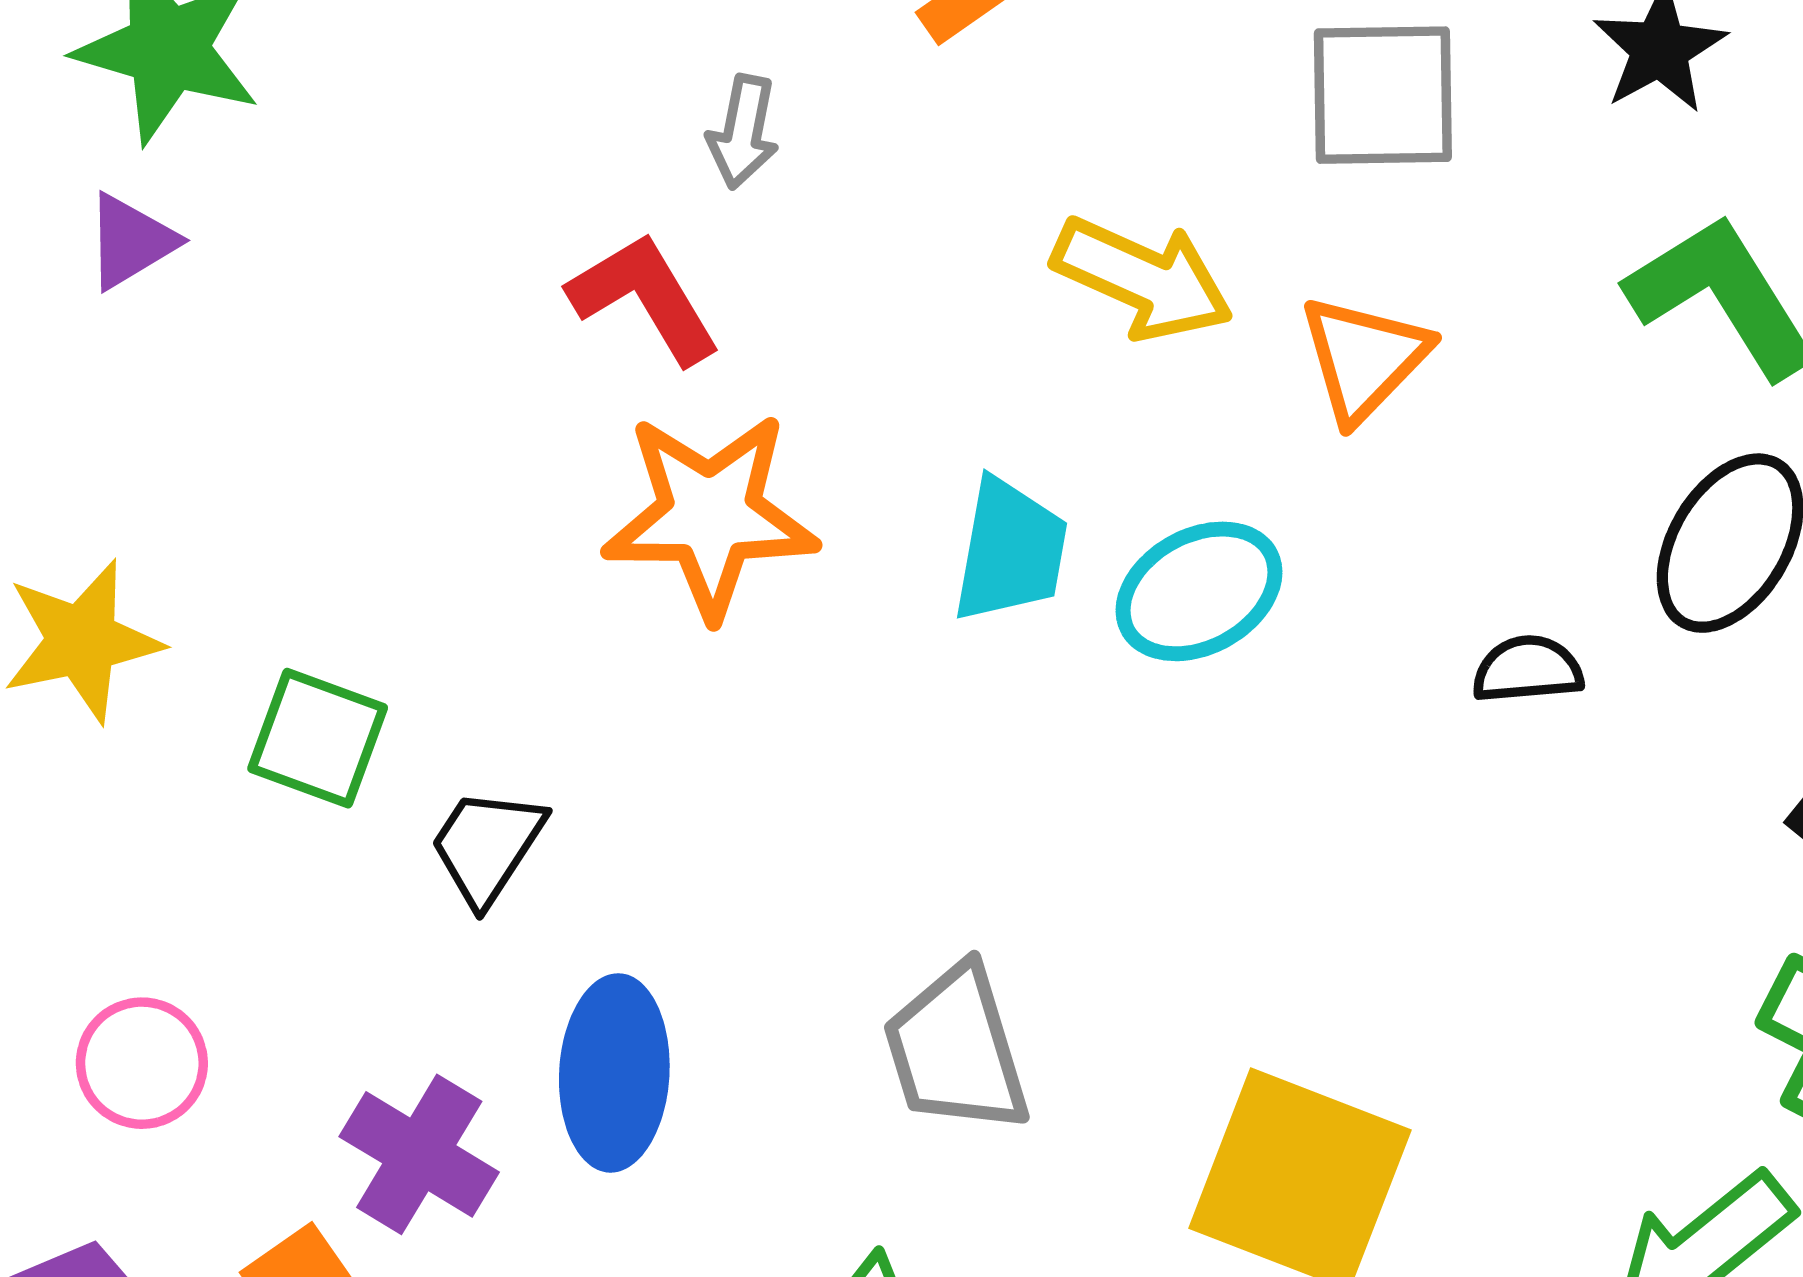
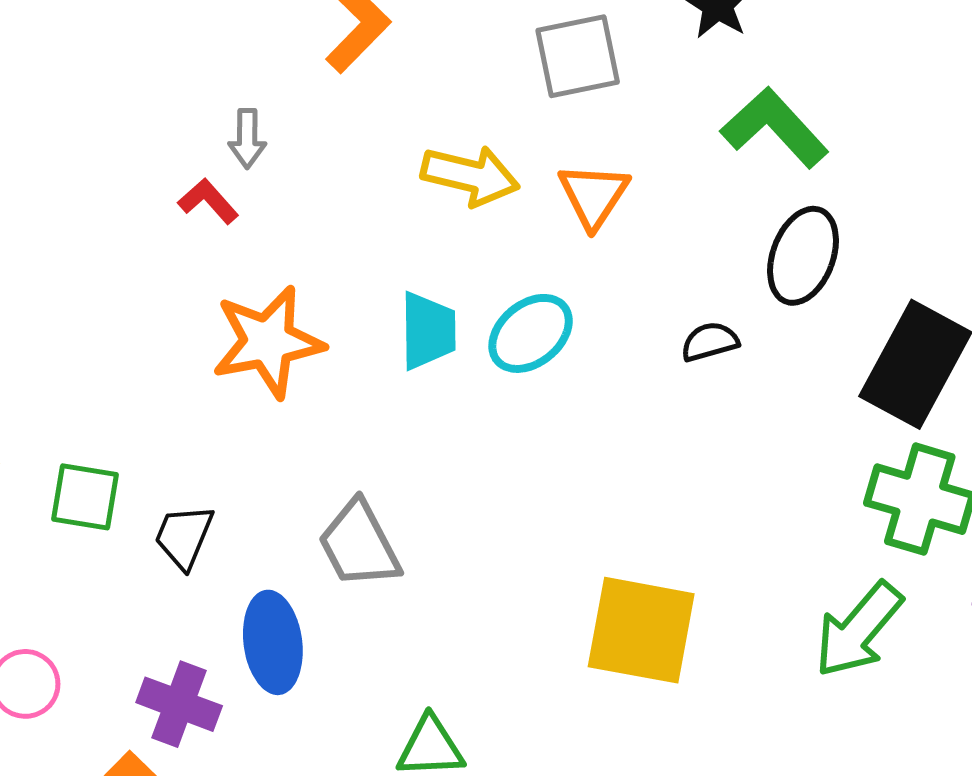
red L-shape: (645, 298) -> (208, 201), moved, size x0.7
gray trapezoid: (956, 1050) -> (359, 544), moved

